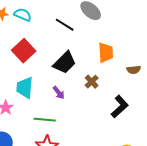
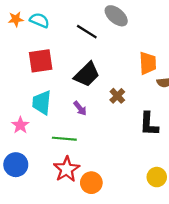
red square: (24, 51) -> (41, 61), turned 35
orange trapezoid: (106, 53) -> (148, 63), moved
black L-shape: (120, 107) -> (149, 124), turned 135

